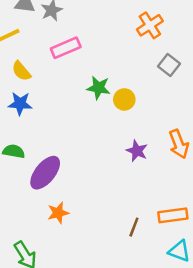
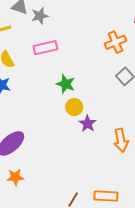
yellow circle: (124, 99) -> (74, 107), moved
purple star: (137, 151) -> (88, 124), moved

